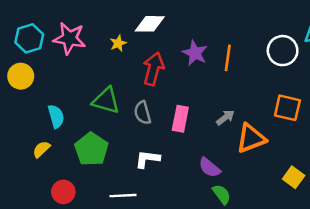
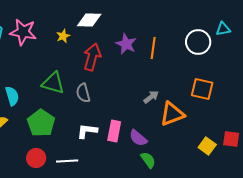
pink rectangle: (180, 119) -> (114, 131), moved
red circle: (63, 192) -> (36, 158), moved

